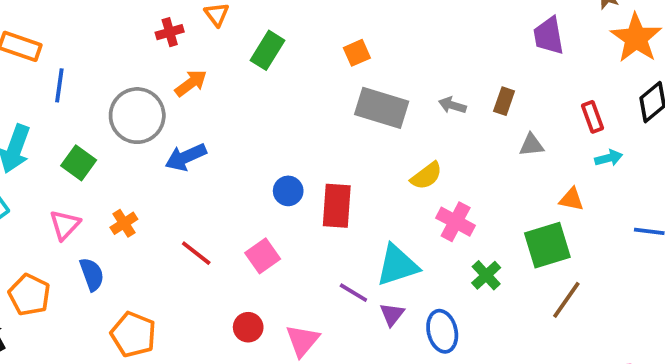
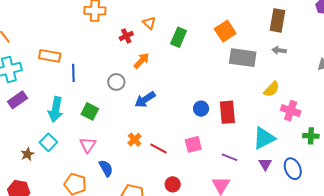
orange square: (357, 53) -> (225, 31), size x1.5
brown rectangle: (504, 101) -> (277, 20), moved, size x1.6
gray circle: (137, 116) -> (116, 82), size x0.6
orange cross: (124, 223) -> (135, 140), moved
pink square: (263, 256) -> (193, 144), turned 30
green cross: (486, 275) -> (311, 136), turned -35
purple line: (353, 293) -> (229, 157), moved
red circle: (248, 327) -> (173, 184), moved

